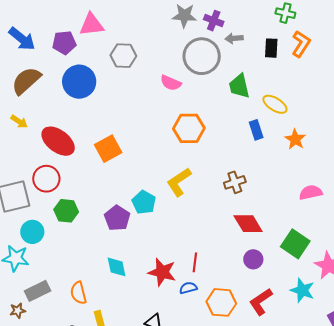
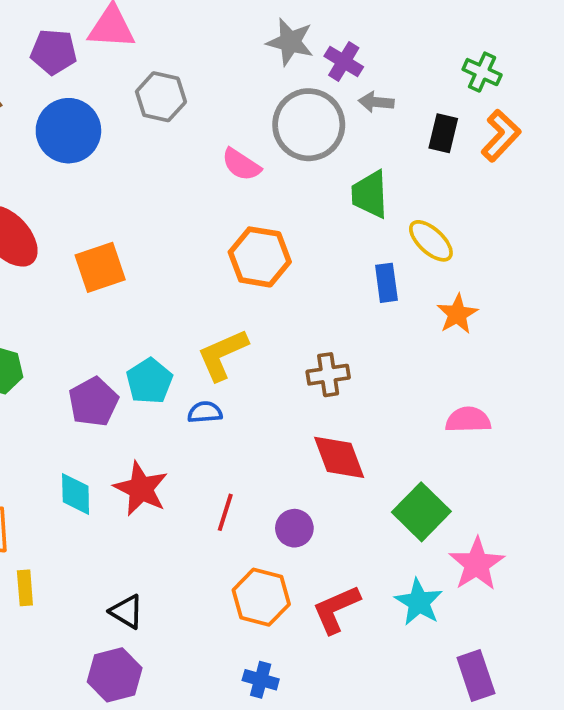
purple circle: (253, 259) -> (294, 528), moved
red star: (162, 272) -> (141, 489), moved
blue semicircle: (188, 288) -> (205, 412), moved

